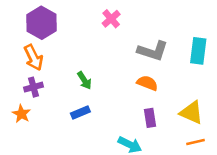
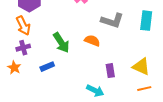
green arrow: (84, 80) -> (61, 43), size x1.5
orange semicircle: (147, 83) -> (92, 41), moved
blue rectangle: (80, 112) -> (47, 67), moved

